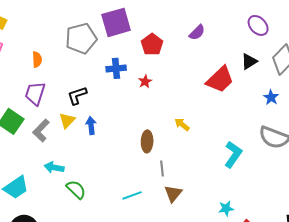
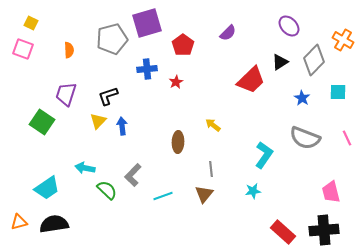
orange semicircle: (37, 59) -> (69, 50), moved
gray L-shape: (41, 130) -> (133, 175), moved
gray line: (162, 168) -> (211, 169), moved
cyan star: (226, 208) -> (253, 191), moved

